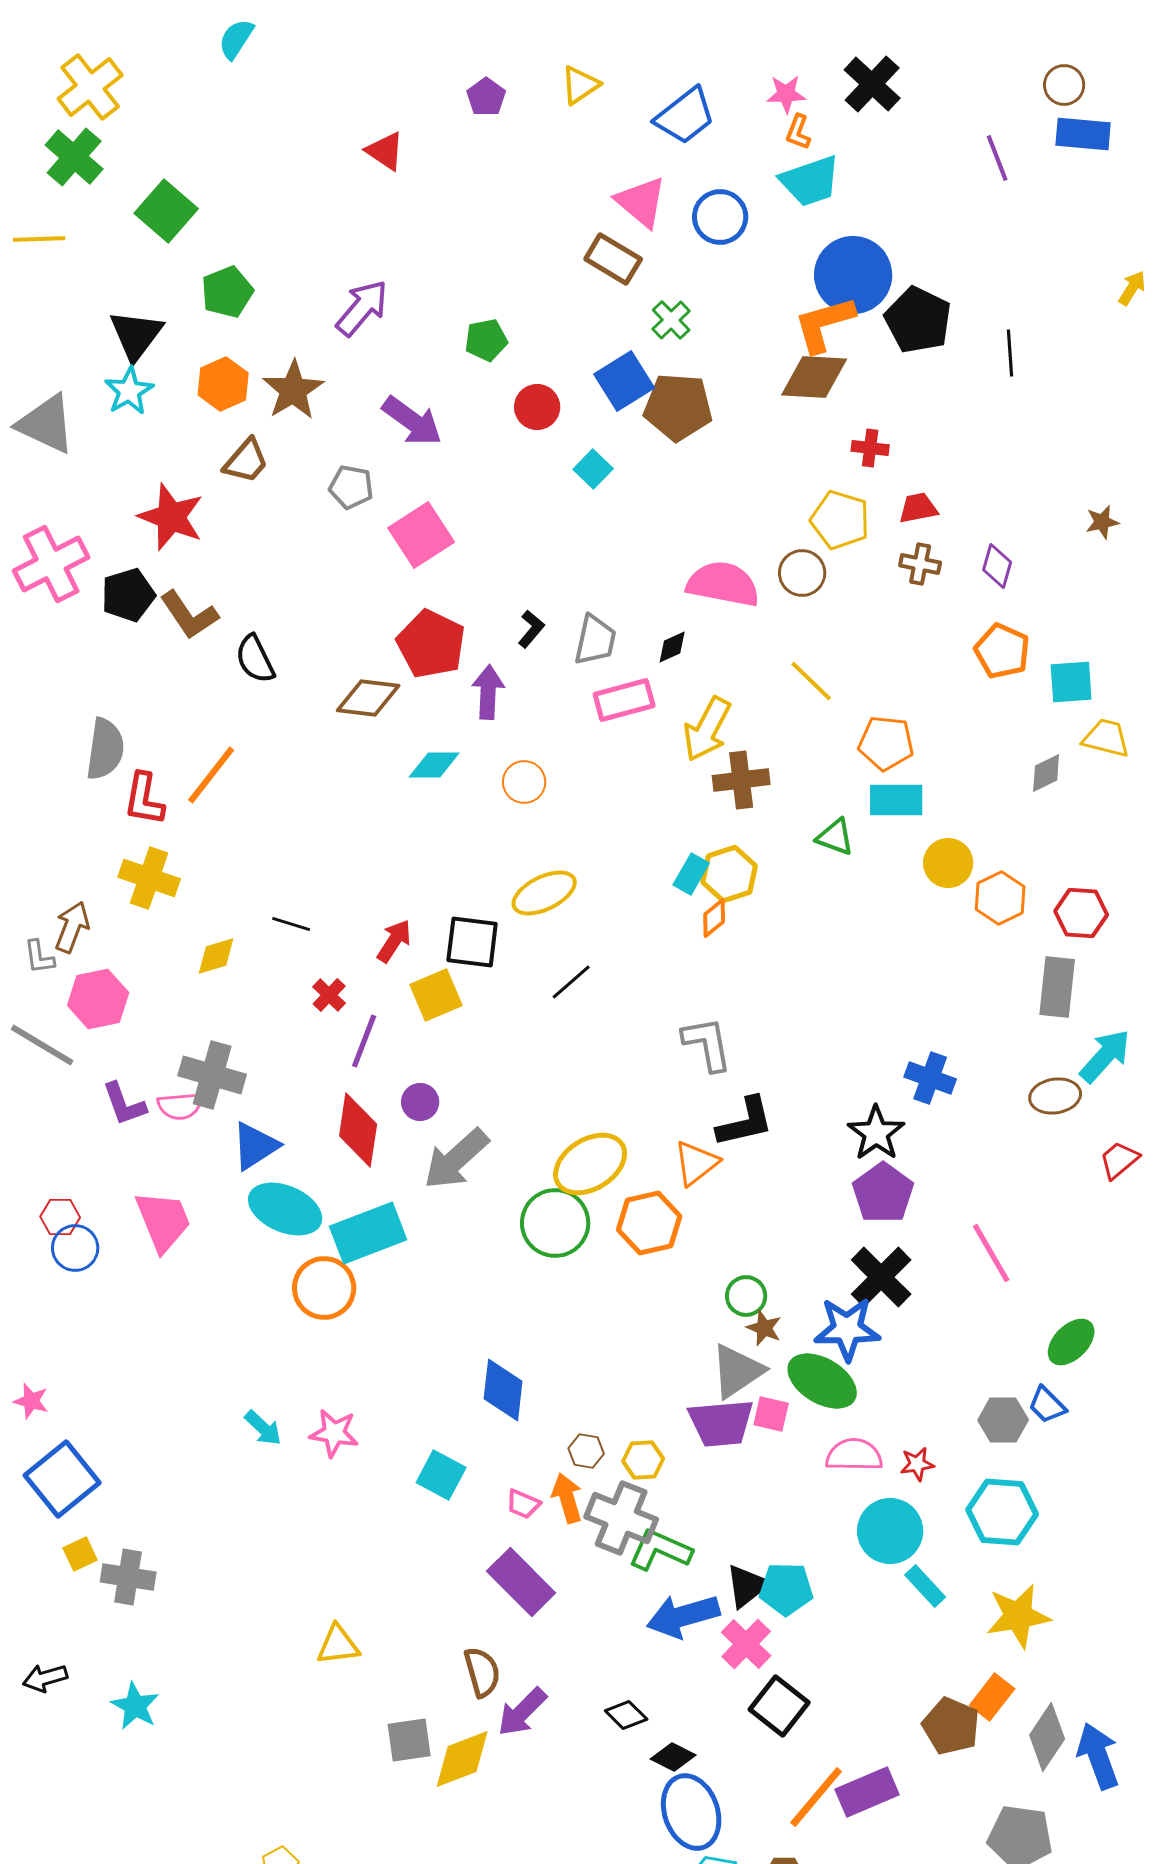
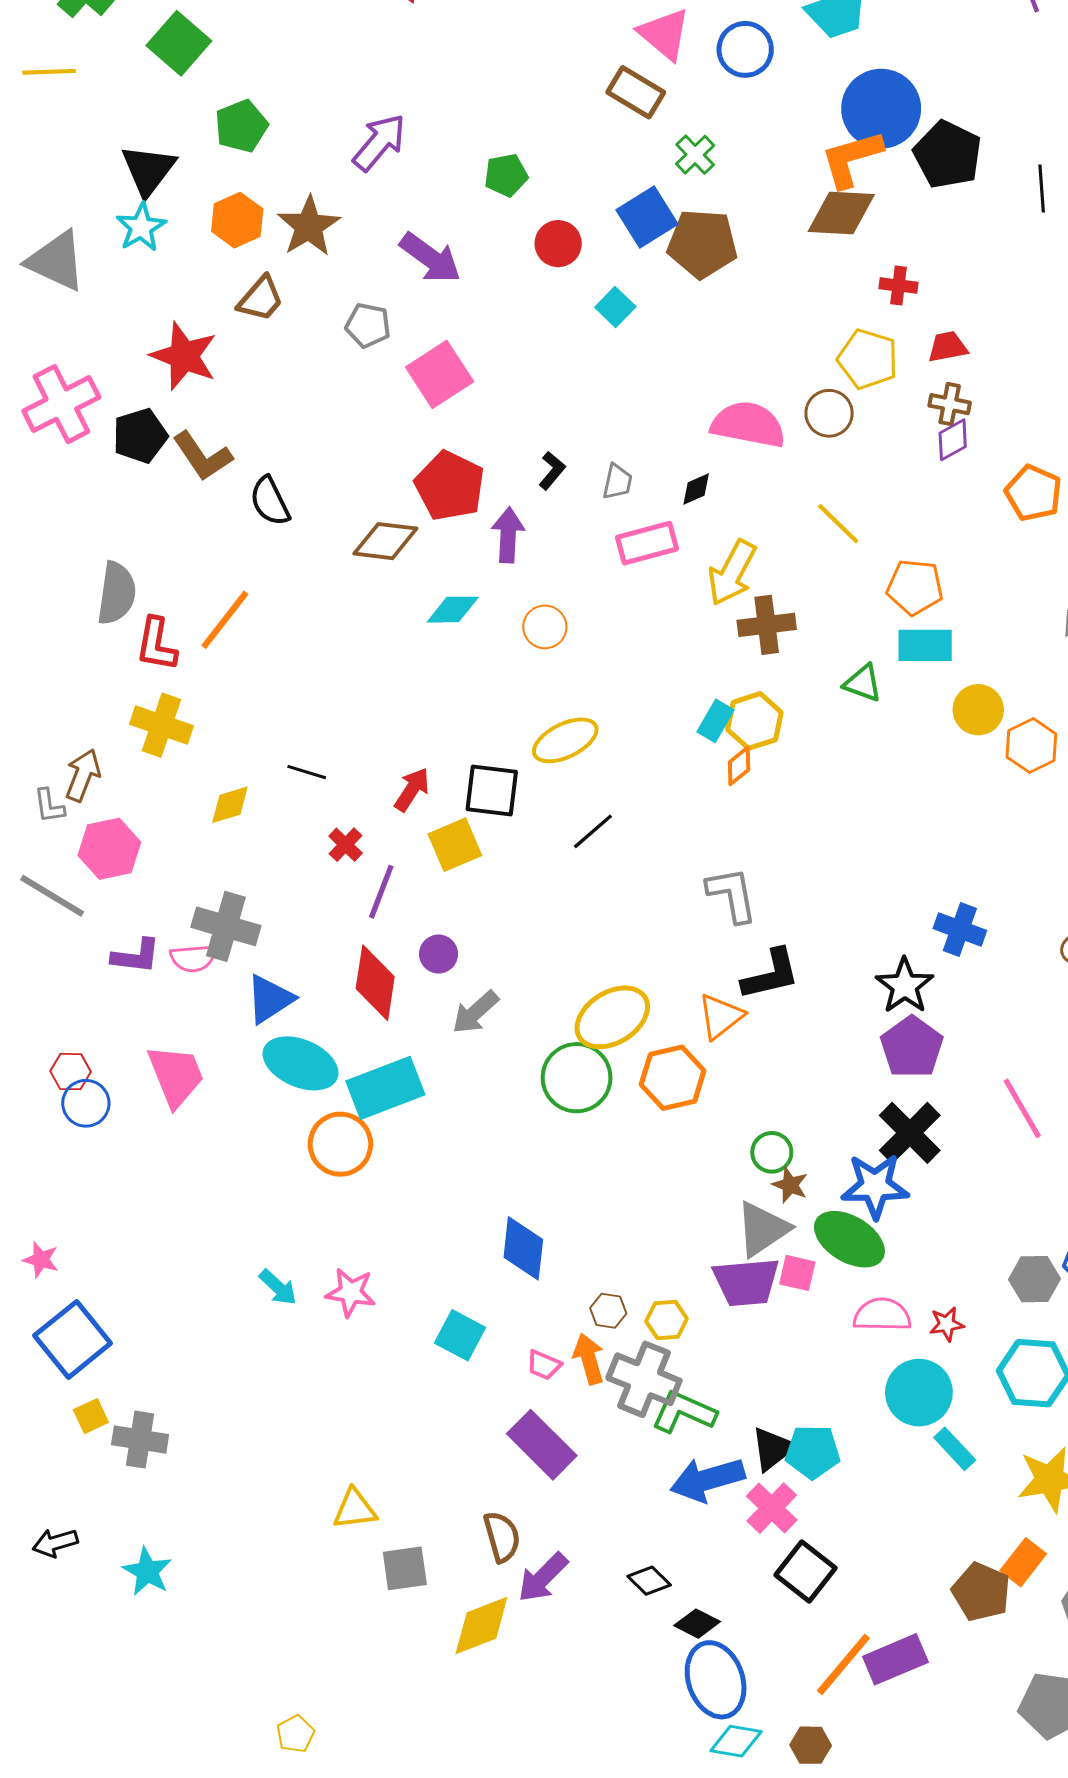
purple diamond: (997, 566) -> (953, 440), moved, turned 45
gray trapezoid: (595, 640) -> (617, 482), size x0.7
purple L-shape: (124, 1104) -> (136, 956), turned -63
gray arrow: (456, 1159) -> (475, 1012), size x0.7
gray square: (409, 1740) -> (405, 1568), moved

